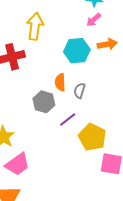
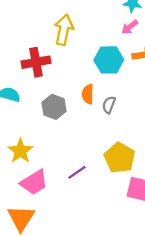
gray hexagon: (44, 102) -> (54, 107), moved
purple line: (68, 120) -> (77, 172), moved

